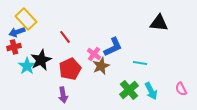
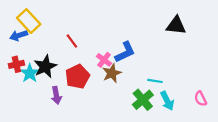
red cross: (14, 47) -> (16, 64), moved
cyan line: (140, 63) -> (155, 81), moved
purple arrow: (63, 95) -> (56, 95), moved

